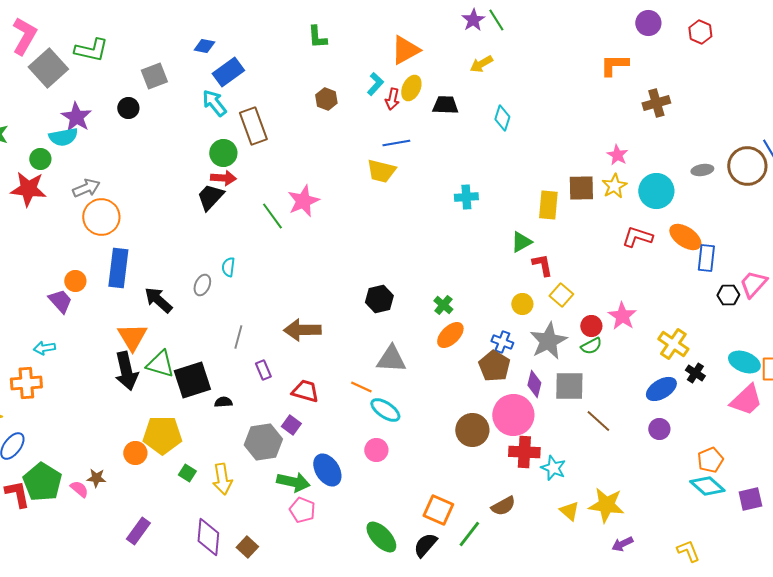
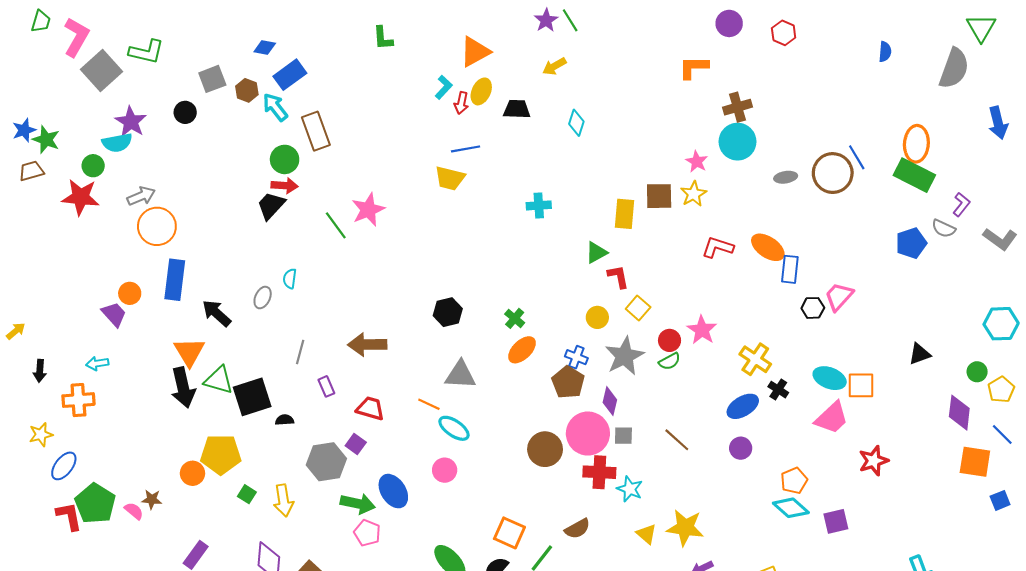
brown hexagon: (326, 99) -> (247, 90), moved
cyan circle: (656, 191) -> (738, 142), moved
gray square: (569, 386) -> (623, 436), moved, size x0.6

